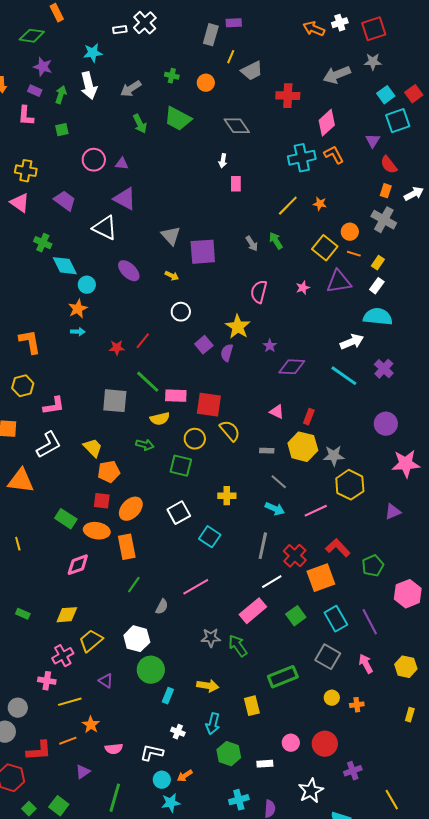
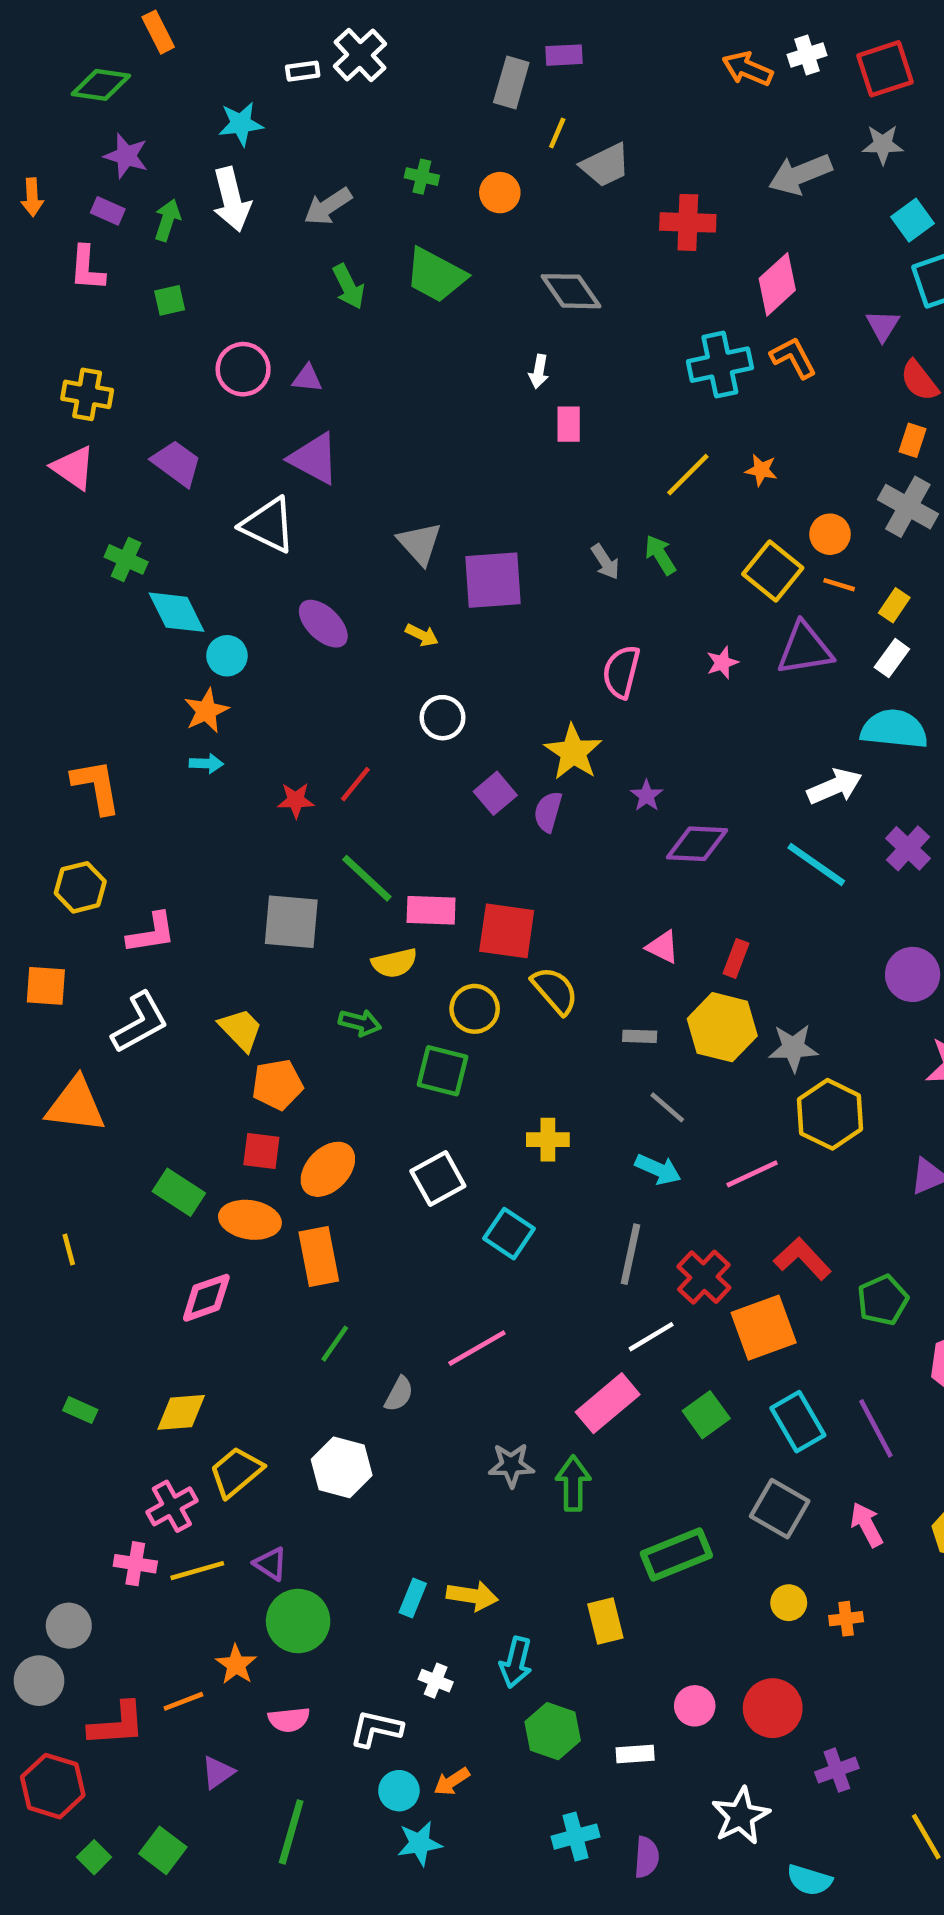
green arrow: (238, 646) -> (573, 1483), turned 35
green circle: (151, 670) -> (298, 1621), moved
yellow arrow: (208, 686) -> (472, 1596), moved
yellow line: (70, 702) -> (197, 1571), moved

